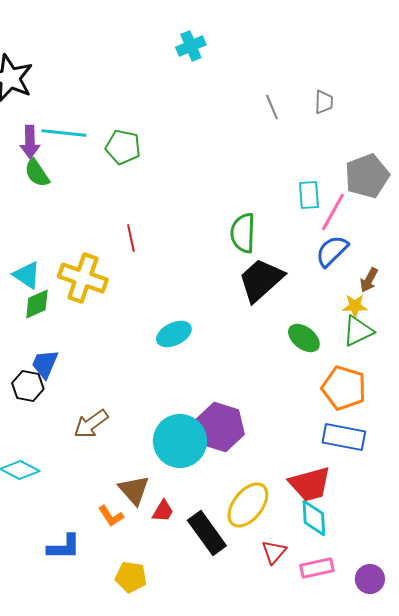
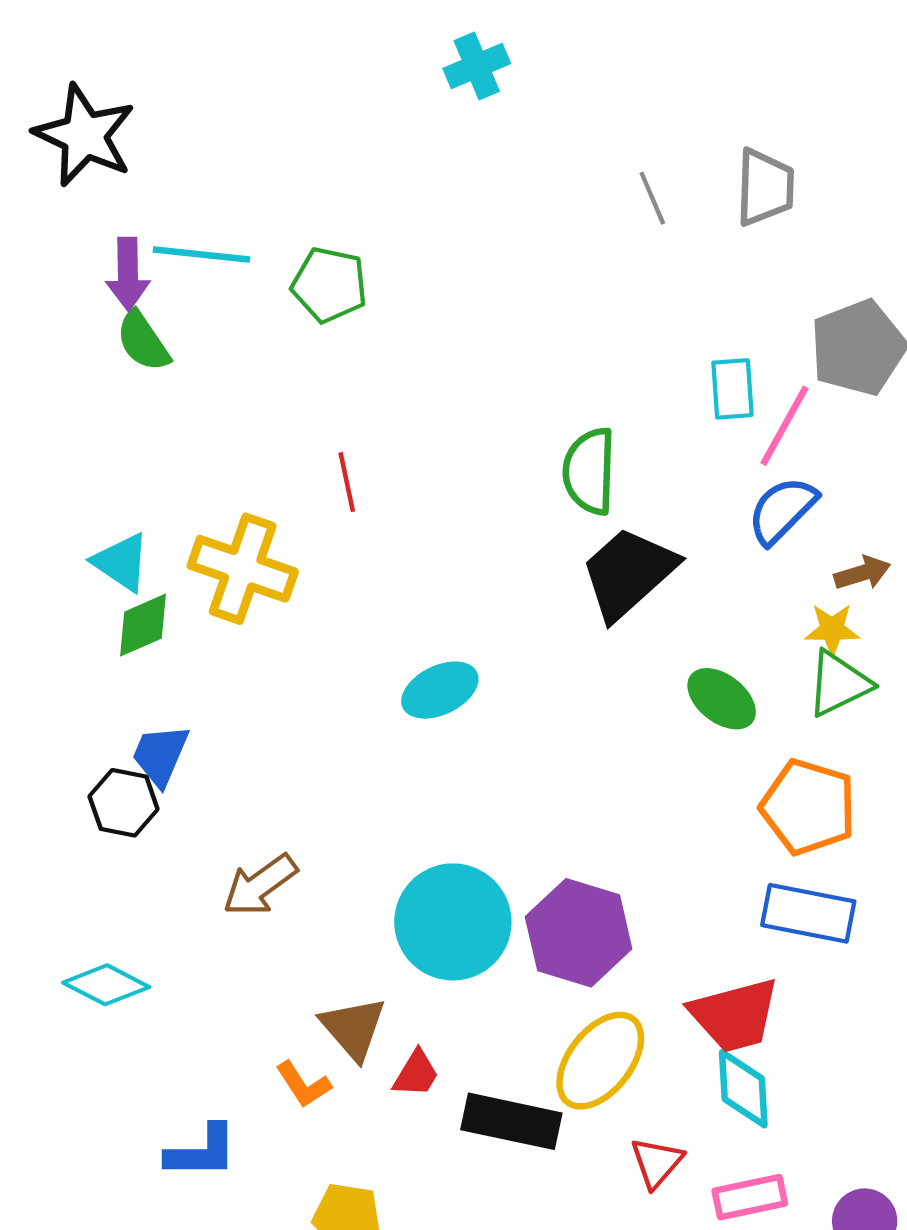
gray trapezoid: (324, 102) -> (765, 187), size x1.5
brown arrow: (369, 280) -> (862, 573), turned -135
purple hexagon: (220, 427) -> (579, 933), moved
black rectangle: (207, 533) -> (511, 1121), turned -42

